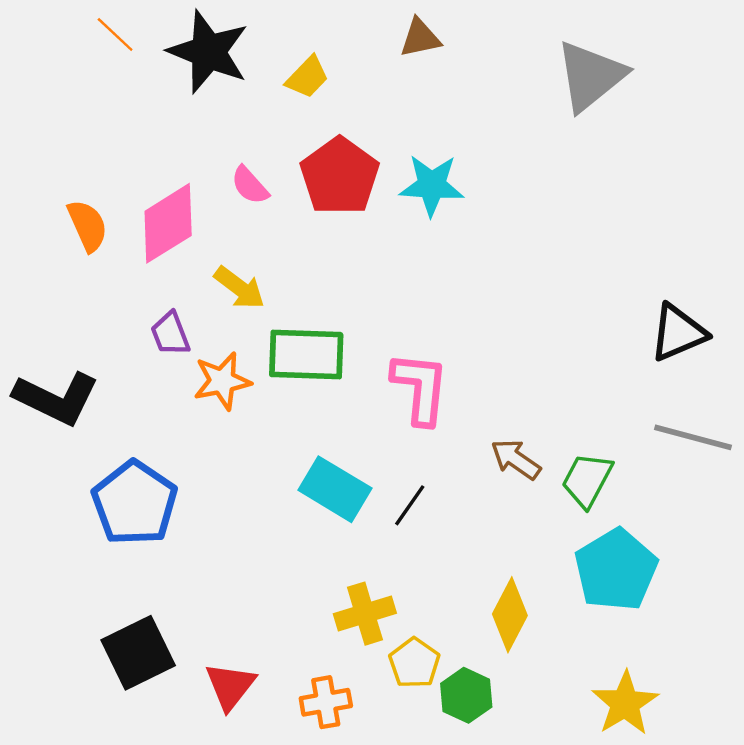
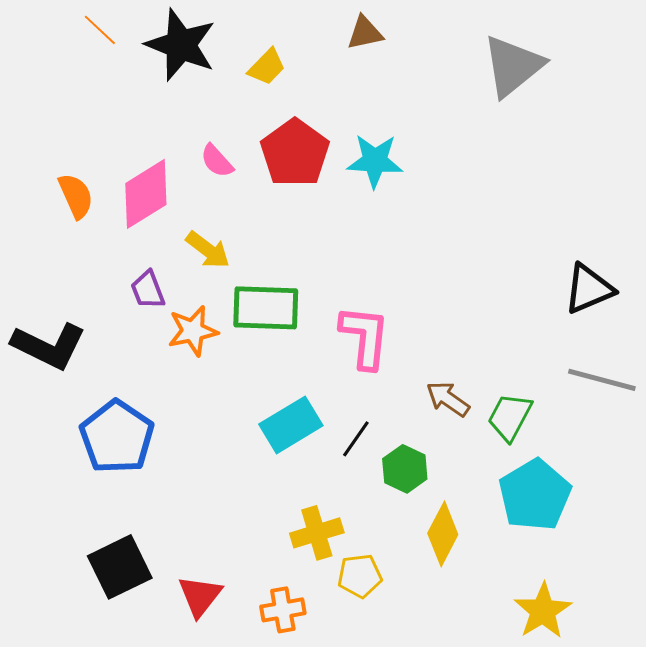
cyan rectangle: (335, 489) -> (291, 425), turned -62
yellow pentagon: (414, 663) -> (360, 576), turned 30
green hexagon: (466, 695) -> (405, 469), moved

